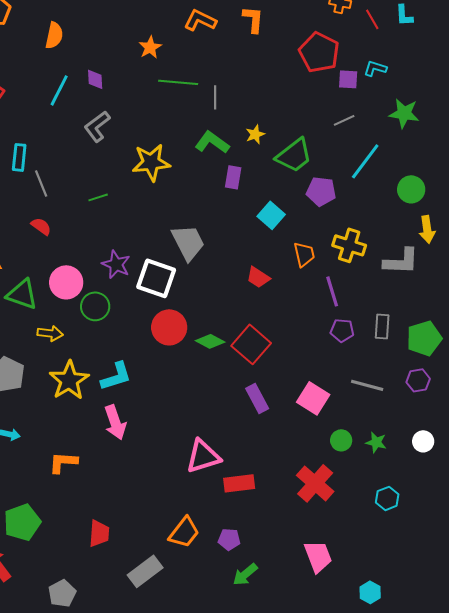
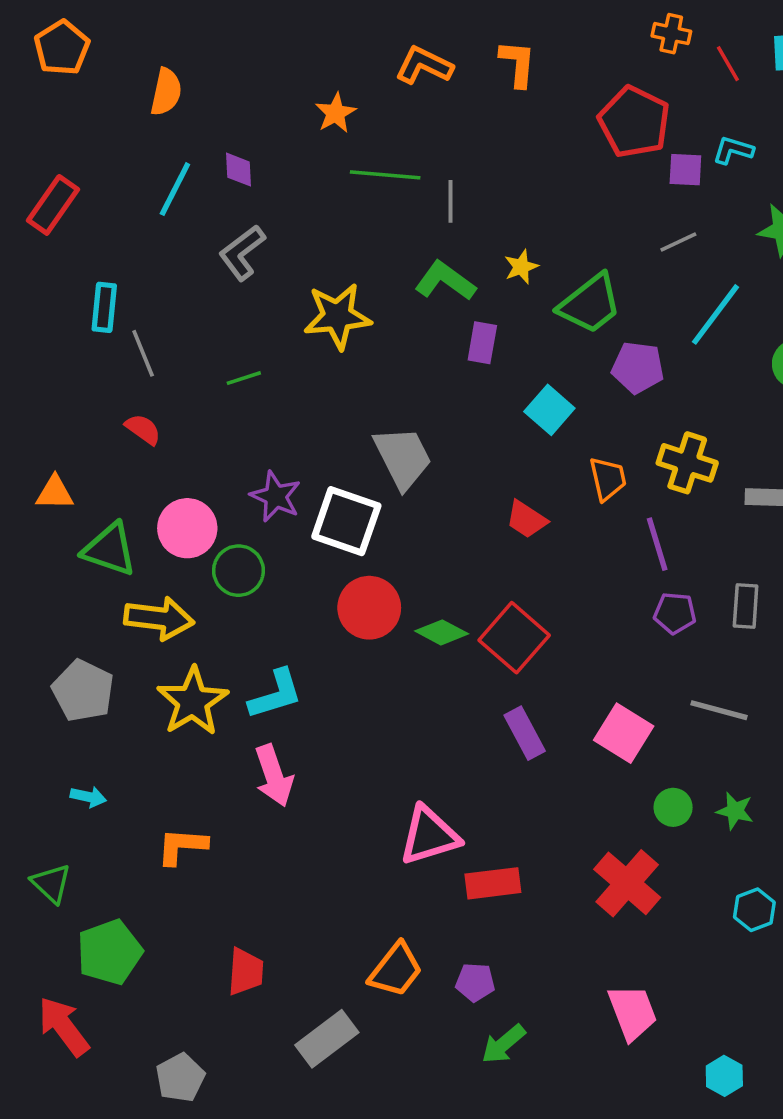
yellow arrow: (50, 333) -> (159, 618), size x1.5

